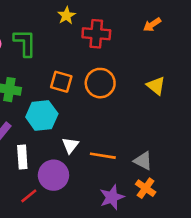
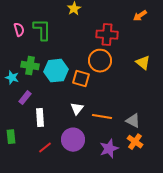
red cross: (96, 34) -> (107, 35), moved
orange square: (61, 82) -> (81, 79), moved
cyan hexagon: (42, 115) -> (56, 71), moved
purple circle: (53, 175) -> (73, 140), moved

